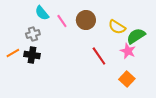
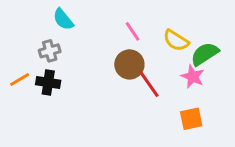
brown circle: (86, 20) -> (129, 64), moved
pink line: (62, 21) -> (132, 31), moved
orange square: (127, 79) -> (191, 119), turned 35

